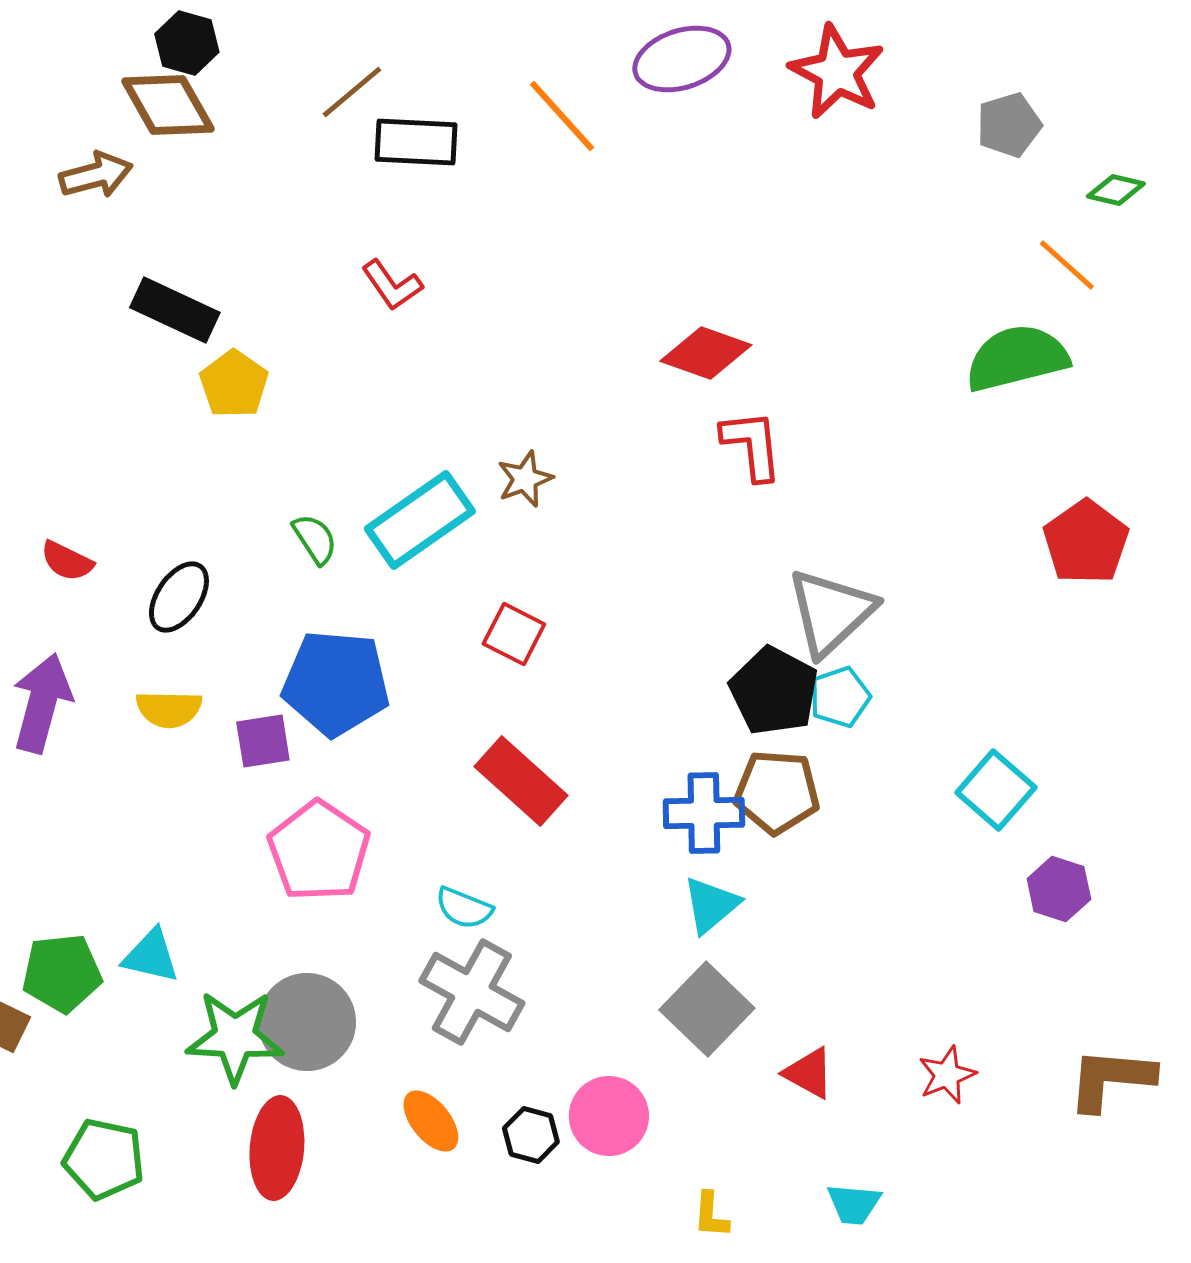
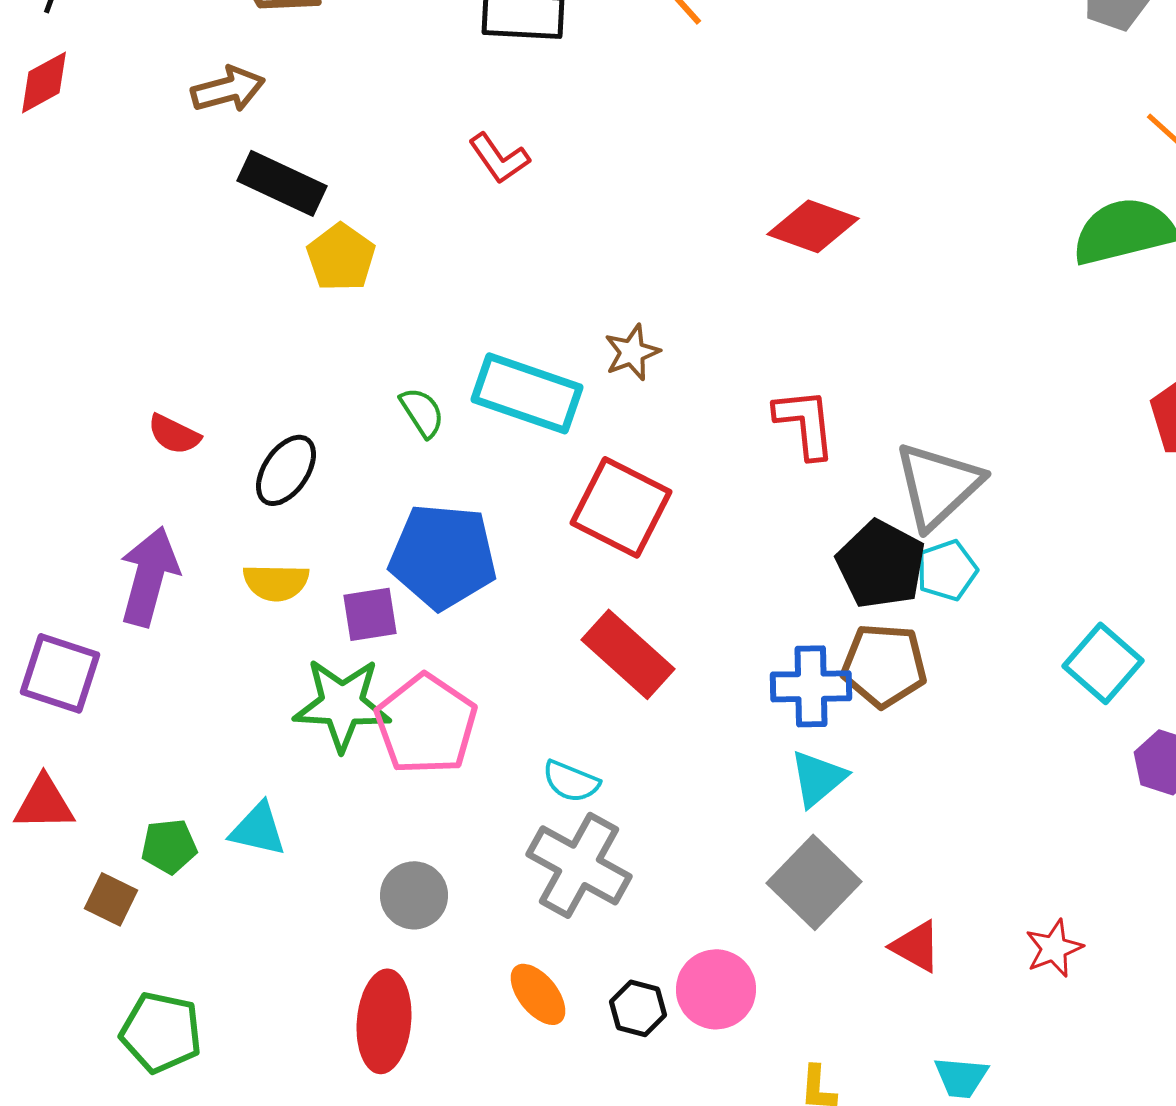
brown arrow: (96, 175) -> (228, 89), moved
red L-shape: (752, 445) -> (805, 423), moved
cyan rectangle: (420, 520) -> (527, 393), turned 54
red square: (514, 634) -> (621, 507), size x1.6
green pentagon: (62, 973) -> (169, 846), size x0.7
gray circle: (307, 1022) -> (414, 895), size x0.7
green star: (235, 1037) -> (342, 704), moved
green pentagon: (104, 1159) -> (161, 1032), moved

